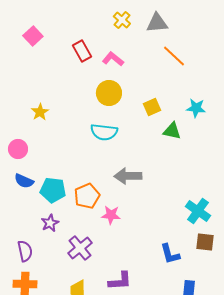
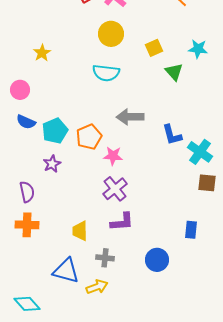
green triangle: (172, 131) -> (174, 72), turned 36
cyan pentagon: (53, 190) -> (55, 131), turned -30
purple cross: (80, 248) -> (115, 189), moved
blue L-shape: (170, 254) -> (172, 135), moved

